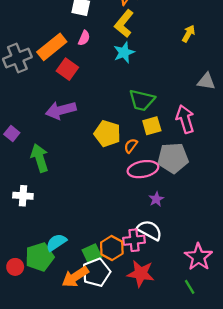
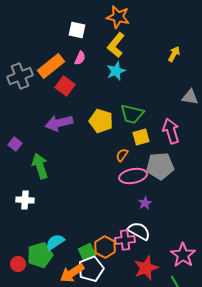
yellow pentagon: (107, 134) -> (101, 121), moved
red star: (141, 274) -> (146, 268), moved, turned -30

